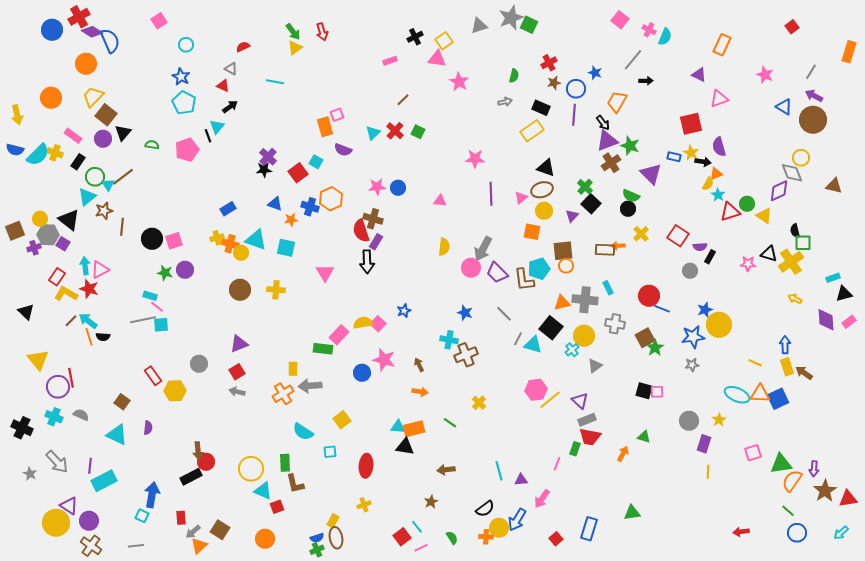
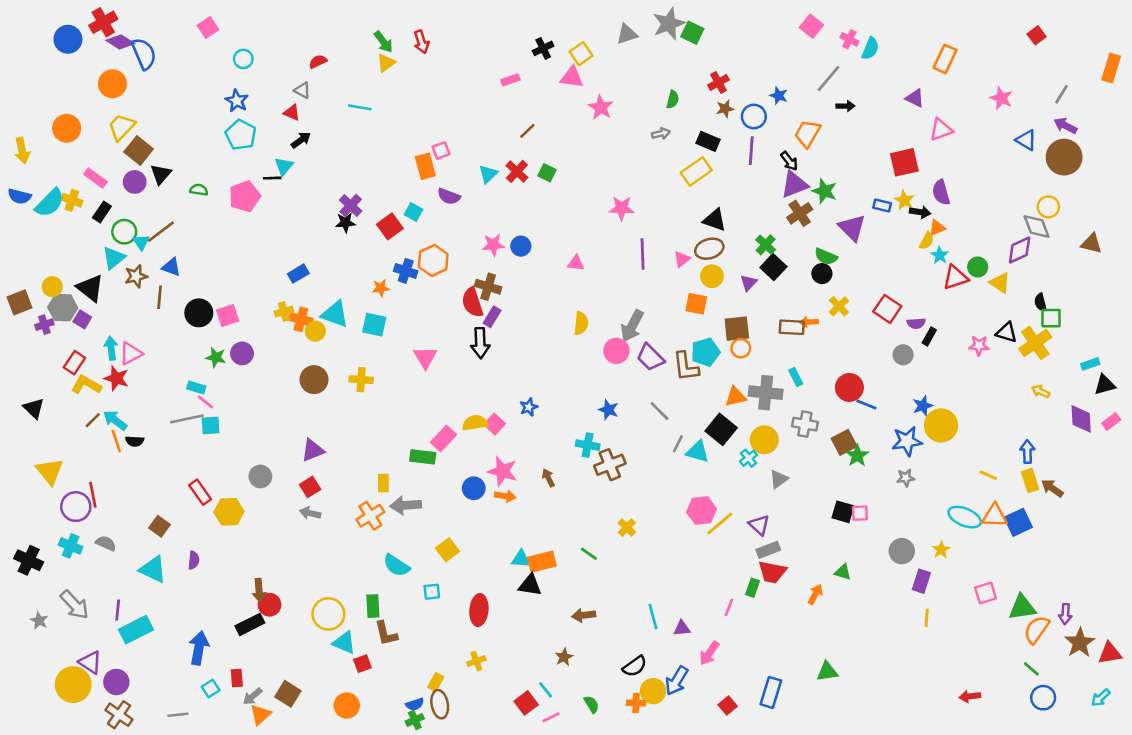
black line: (208, 136) -> (272, 178), turned -72
blue triangle: (275, 204) -> (171, 267), moved
orange arrow: (420, 392) -> (505, 496), moved
cyan square: (142, 516) -> (211, 689), moved, turned 32

